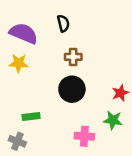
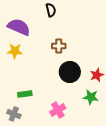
black semicircle: (63, 23) -> (51, 10), moved
black circle: (72, 89) -> (70, 72), moved
pink cross: (84, 136) -> (58, 110), moved, turned -35

